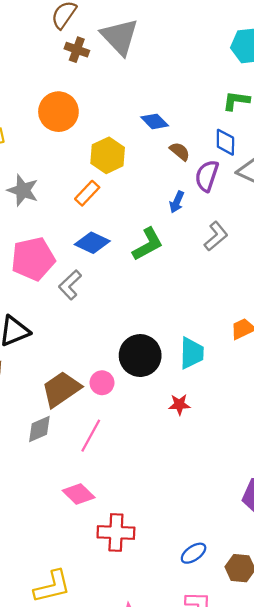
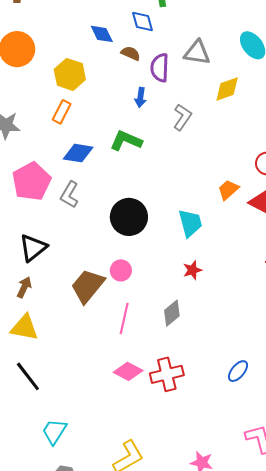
blue diamond: (155, 121) -> (102, 34), turned 35
blue diamond: (225, 142) -> (143, 21), moved
green L-shape: (148, 244) -> (126, 141), turned -112
black circle: (140, 356) -> (129, 217), moved
gray diamond: (39, 429) -> (172, 313), moved
red cross: (116, 532) -> (167, 374), moved
blue ellipse: (194, 553) -> (238, 371), moved

